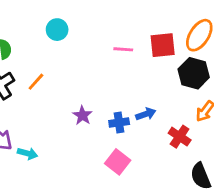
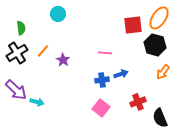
pink line: (123, 49) -> (105, 53), moved
purple star: (82, 115) -> (63, 60), moved
red cross: (180, 137) -> (138, 102), moved, turned 35

